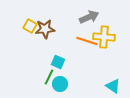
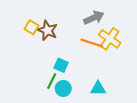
brown star: (45, 29) -> (47, 30), turned 30
yellow cross: (104, 37) -> (110, 39), turned 30
cyan triangle: (113, 86) -> (98, 88), moved, turned -35

